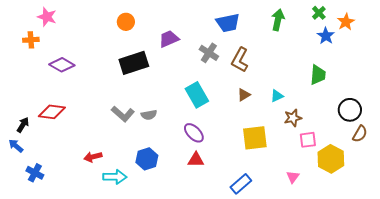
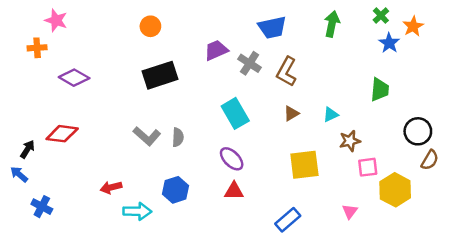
purple trapezoid: (169, 39) -> (216, 50), moved
gray semicircle: (149, 115) -> (178, 137), turned -77

